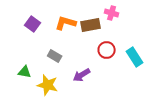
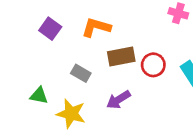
pink cross: (112, 13) -> (178, 13), moved
brown rectangle: (91, 25) -> (121, 57), moved

